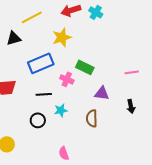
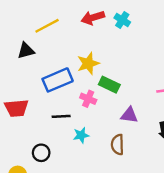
yellow star: (62, 37) -> (88, 63), moved
black circle: (38, 120) -> (41, 153), moved

